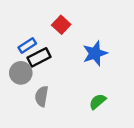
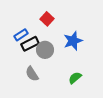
gray circle: (21, 73) -> (45, 50), moved
gray semicircle: (42, 96) -> (32, 74), turned -42

